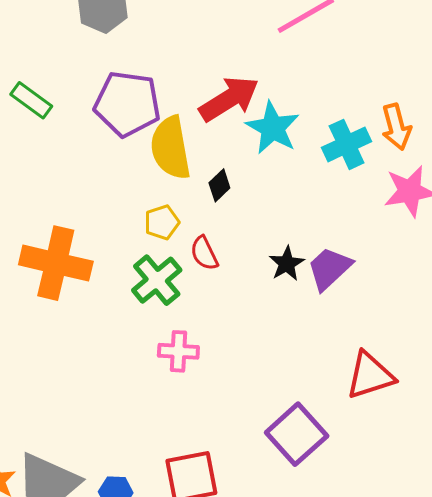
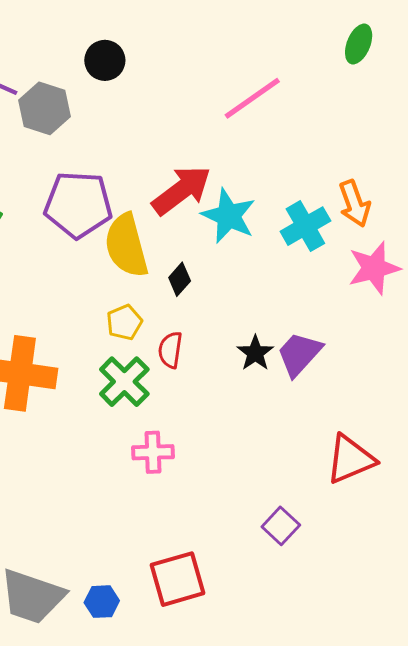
red semicircle: (204, 253) -> (170, 350), turned 39
purple square: (297, 434) -> (281, 526), size x0.6

